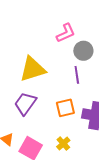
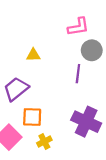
yellow triangle: (33, 69) -> (33, 55), size x0.5
orange square: (65, 108) -> (32, 117), moved

